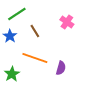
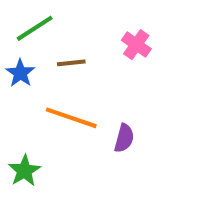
brown line: (35, 31) -> (71, 63), turned -64
green star: (12, 74) -> (24, 171), moved

